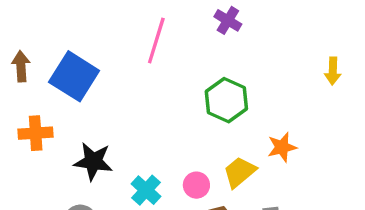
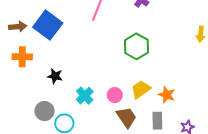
brown arrow: (21, 66) -> (18, 27), moved, turned 84
orange star: (282, 147) -> (167, 95), moved, turned 30
black star: (93, 161) -> (55, 76), size x0.7

